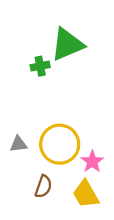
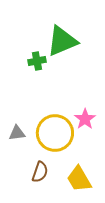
pink star: (92, 162) -> (85, 119), moved

